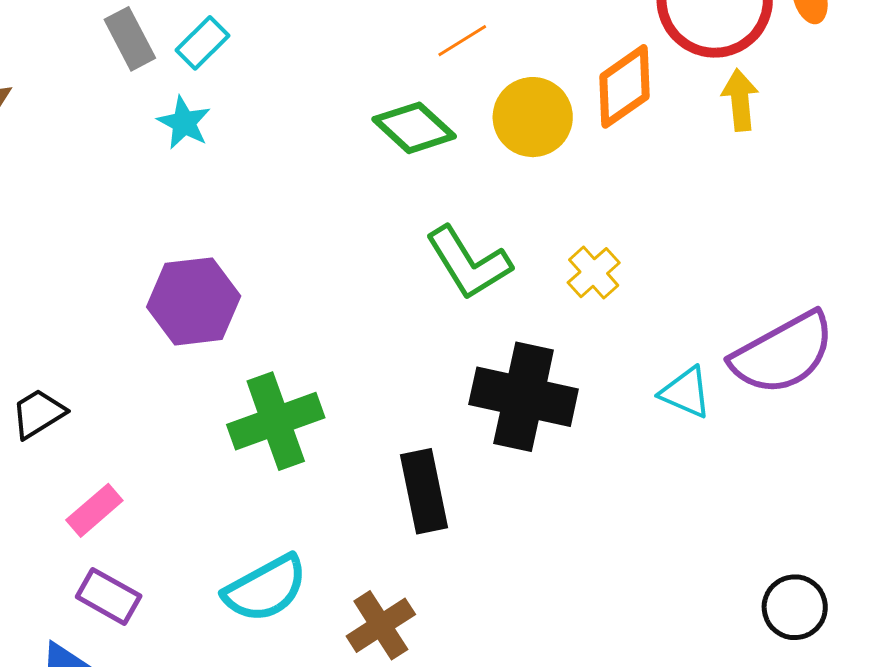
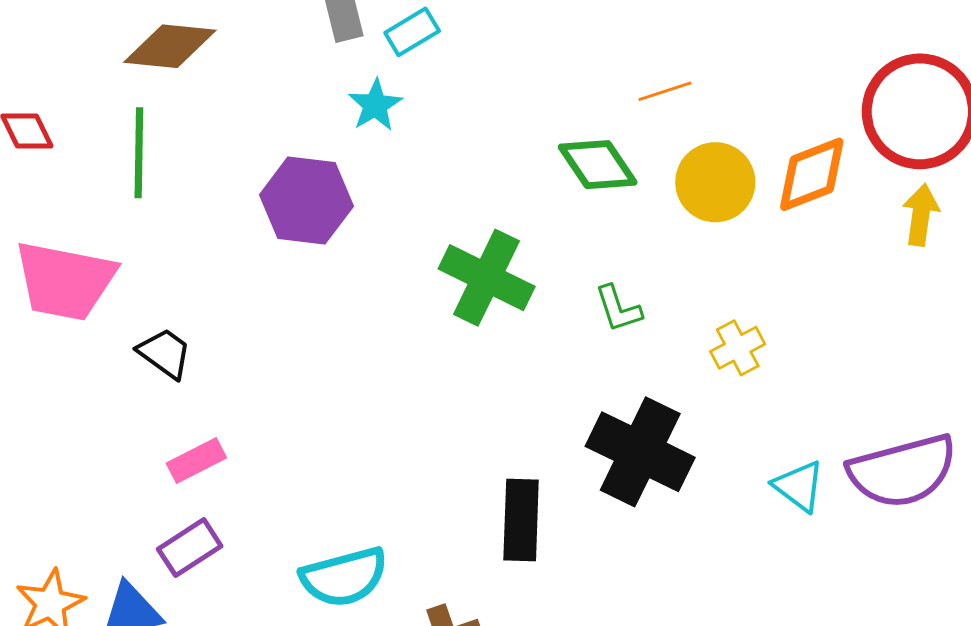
green L-shape: (468, 263) -> (618, 309), size x0.6
purple hexagon: (194, 301) -> (306, 200), moved
black trapezoid: (38, 414) -> (165, 353), turned 54
green cross: (276, 421) -> (487, 278), moved, turned 32
purple rectangle: (109, 596) -> (190, 548), turned -76

